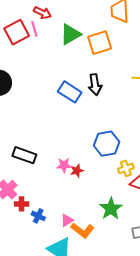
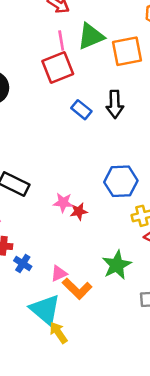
pink line: (34, 29) -> (61, 41), moved
red square: (17, 32) -> (58, 68), moved
blue rectangle: (70, 92) -> (81, 110), size x0.7

